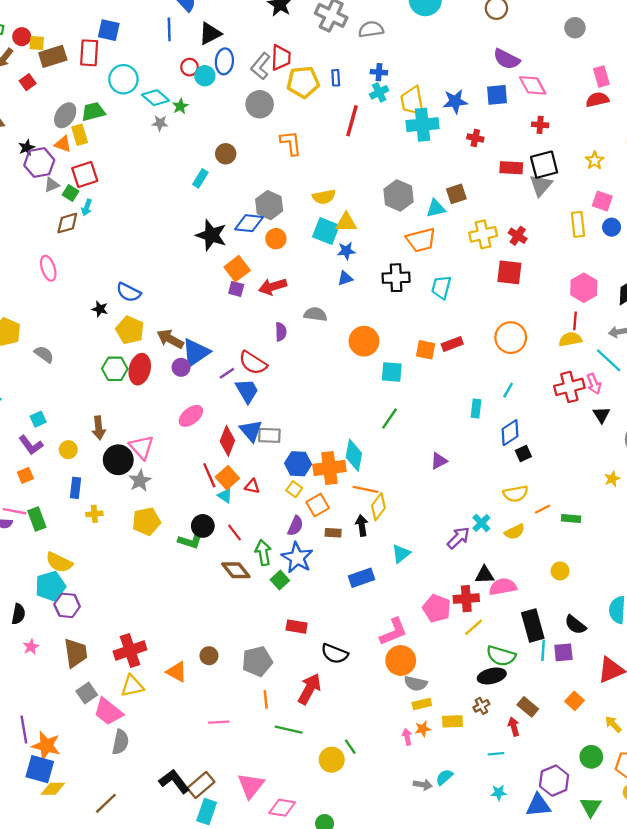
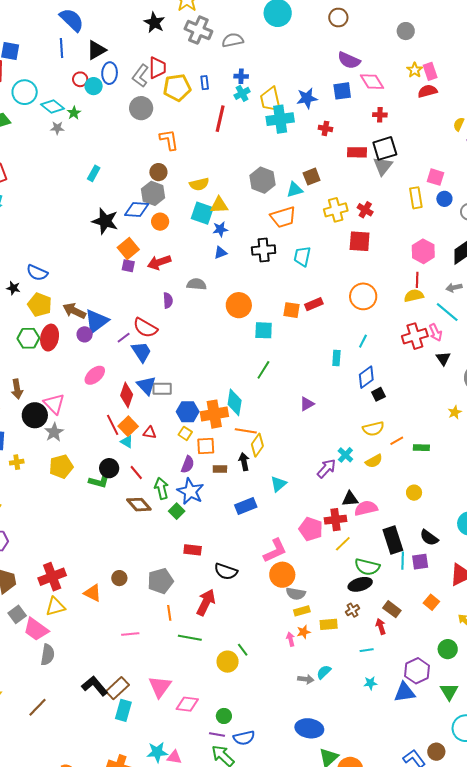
brown circle: (226, 154) -> (158, 172), moved
yellow star: (595, 160) -> (415, 70), moved
orange square: (318, 505) -> (206, 446), turned 30

